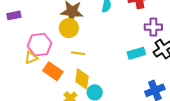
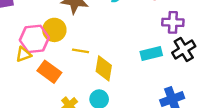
yellow circle: (69, 28) -> (54, 30), moved
yellow diamond: (82, 79) -> (104, 68), moved

